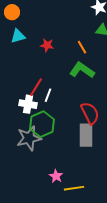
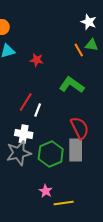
orange line: (82, 47) -> (79, 50), moved
white cross: (28, 104) -> (24, 134), moved
green hexagon: (42, 124) -> (51, 154), moved

